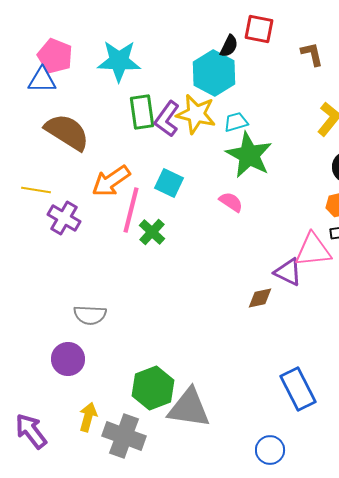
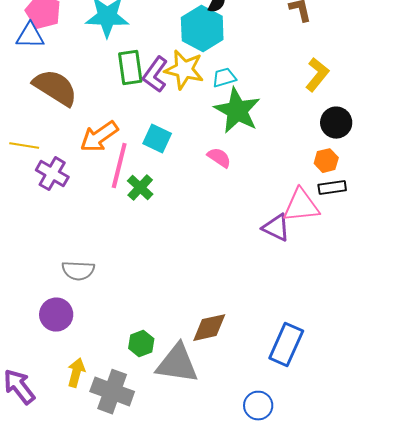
brown diamond: (260, 298) -> (209, 328), moved, size x1.4
green hexagon: (153, 388) -> (141, 344), size x0.6
blue rectangle: (298, 389) -> (286, 345), turned 51

